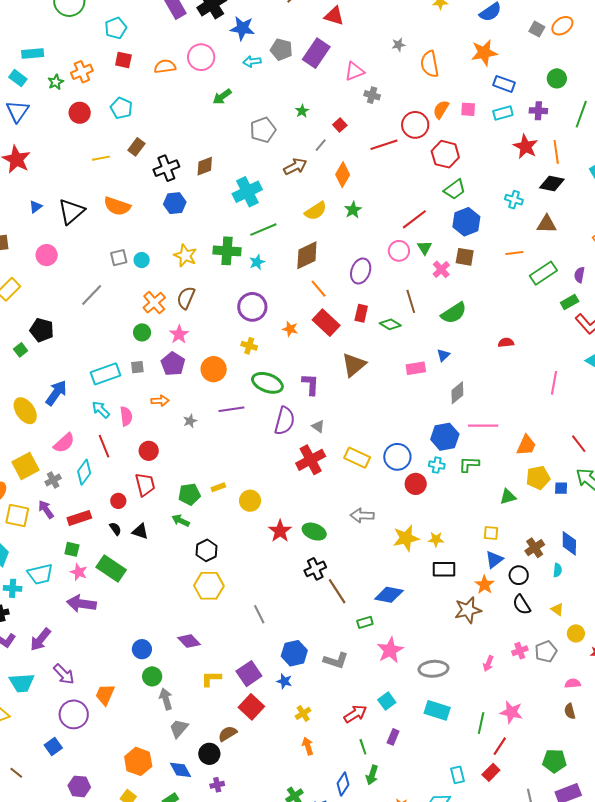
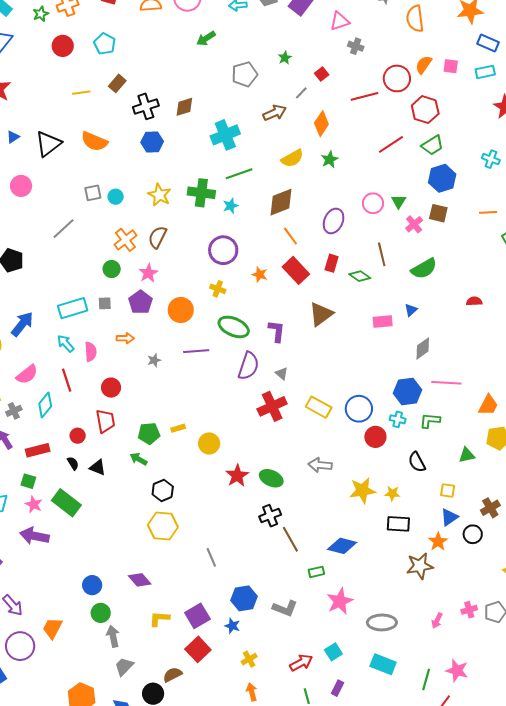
red line: (414, 219) -> (391, 144), moved
black semicircle: (522, 605) -> (417, 462), moved

